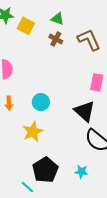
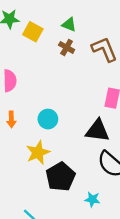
black triangle: (85, 111) -> (97, 131), turned -35
black pentagon: (45, 170) -> (61, 177), moved

